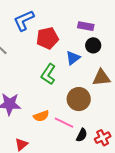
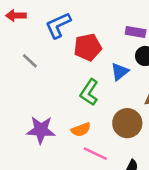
orange semicircle: (41, 116) -> (81, 130), moved
pink line: (64, 123) -> (95, 154), moved

